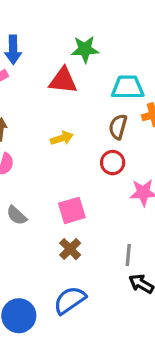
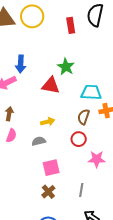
green star: (85, 49) -> (66, 67), turned 30
gray semicircle: (17, 215) -> (39, 141), moved, turned 120
gray line: (128, 255) -> (81, 190), moved

